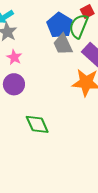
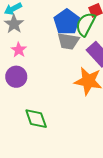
gray trapezoid: (63, 44) -> (68, 41), turned -60

